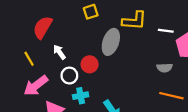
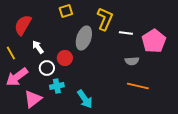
yellow L-shape: (134, 21) -> (105, 19), turned -70
white line: (166, 31) -> (126, 33), moved

